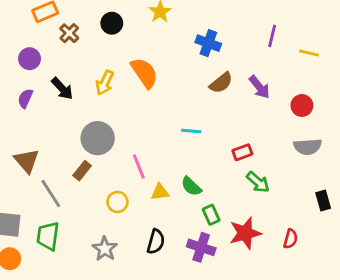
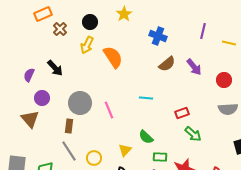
purple circle: (30, 59) -> (42, 98), moved
yellow arrow: (105, 83) -> (87, 45), moved
pink line: (139, 166) -> (109, 110), moved
brown rectangle: (82, 171) -> (69, 126), turned -32
yellow triangle: (160, 192) -> (125, 150), moved, turned -40
gray line: (51, 193) -> (69, 151), moved
yellow circle: (117, 202) -> (94, 158), moved
green rectangle: (211, 215) -> (160, 157), turned -64

